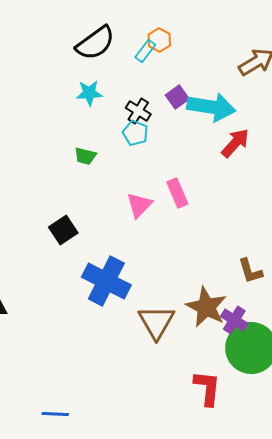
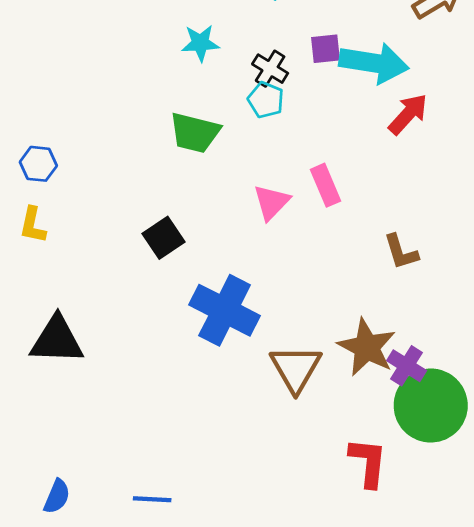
purple square: (177, 97) -> (326, 49), turned 30
green trapezoid: (85, 156) -> (195, 133), size x1.6
brown L-shape: (250, 271) -> (401, 252), moved

